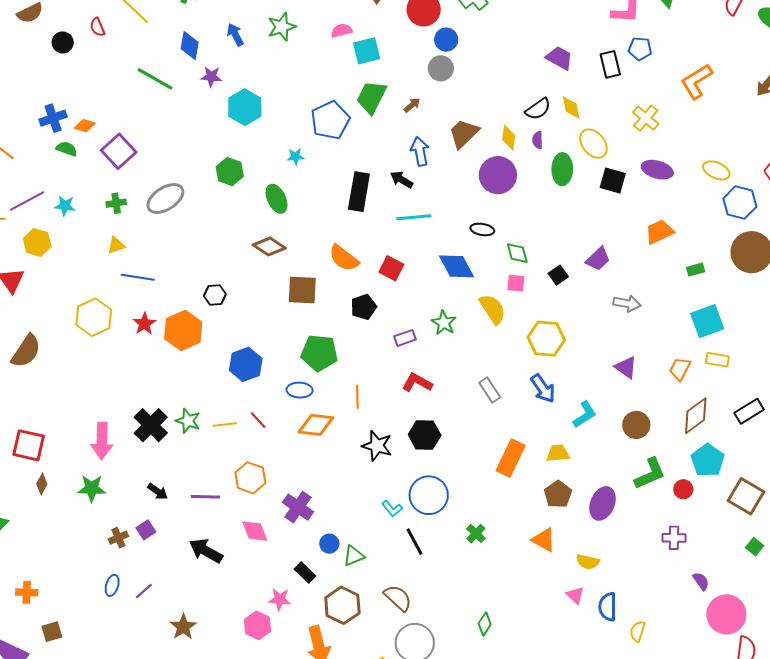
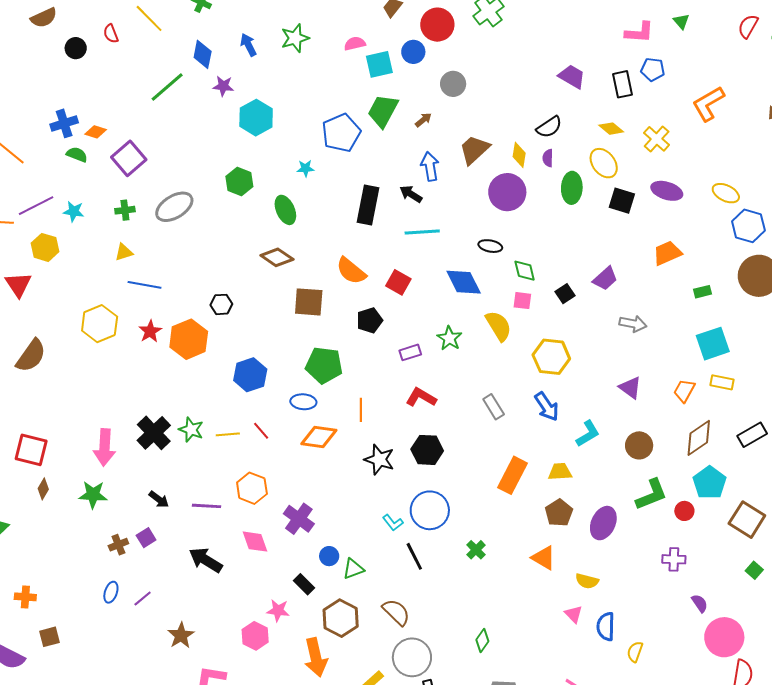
blue circle: (446, 40) -> (413, 52), moved
green line: (155, 79) -> (167, 87), turned -72
yellow diamond: (571, 108) -> (611, 129), moved, turned -40

